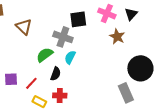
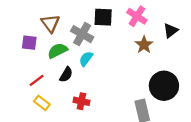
black triangle: (131, 14) -> (171, 31), moved
brown triangle: (24, 27) -> (50, 23), moved
purple square: (11, 79) -> (29, 43), moved
red cross: (60, 96) -> (81, 101), moved

